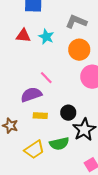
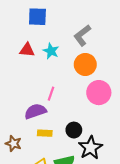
gray L-shape: (76, 22) -> (82, 35), turned -60
pink line: (46, 78) -> (51, 94), turned 64

